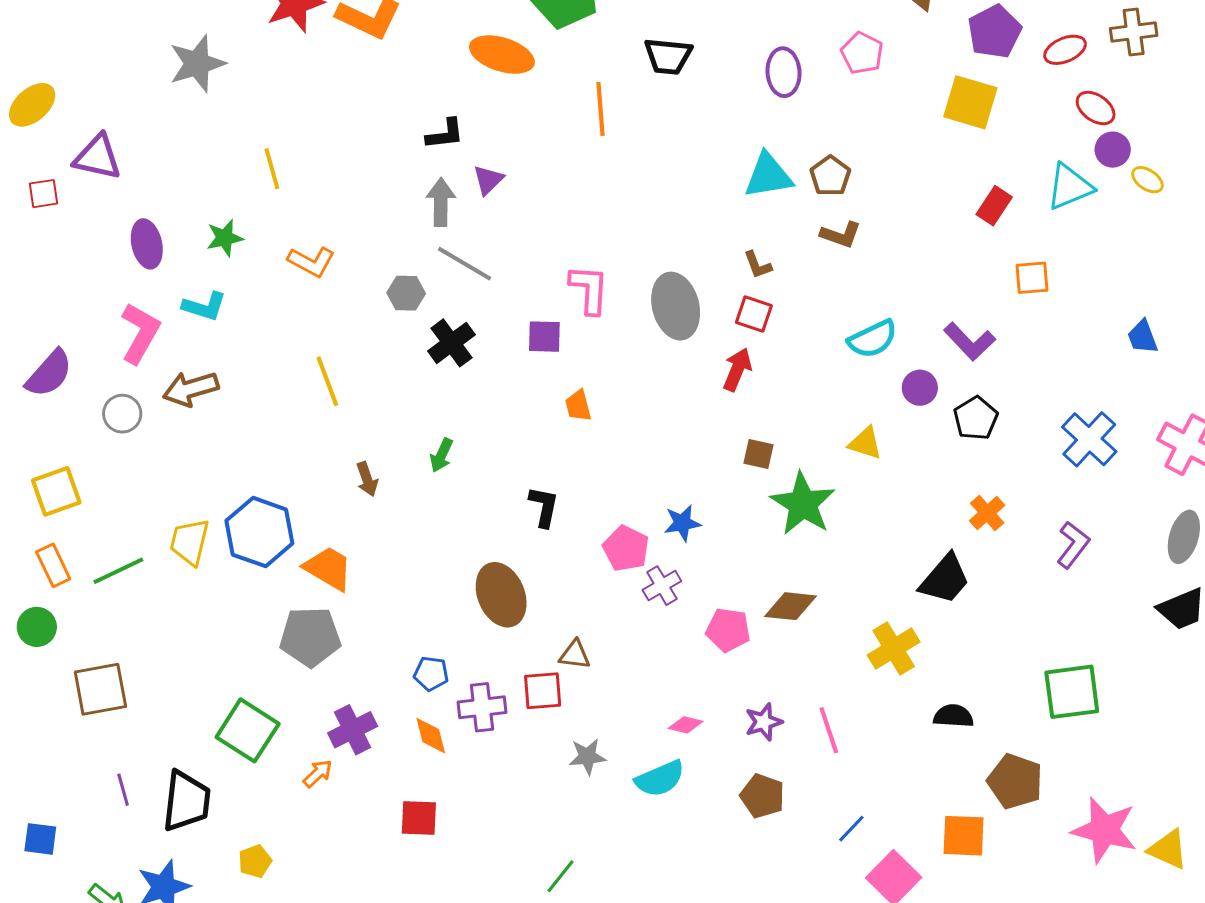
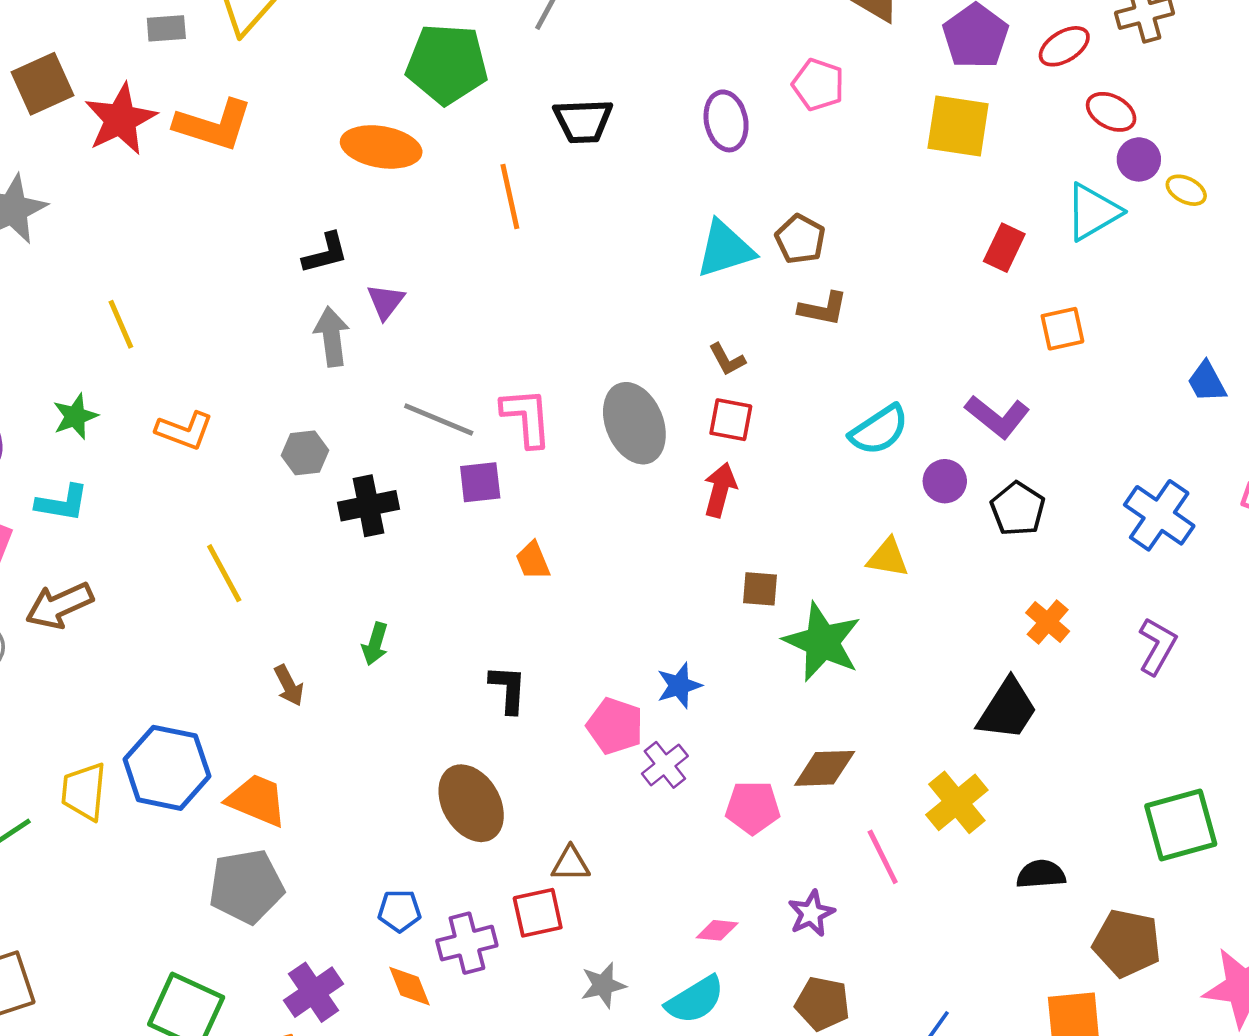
gray line: (464, 264) -> (439, 420), moved
black cross: (451, 343) -> (368, 506), turned 33
pink line: (829, 730) -> (883, 857), moved

